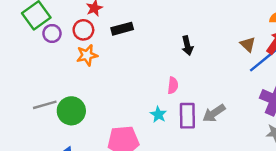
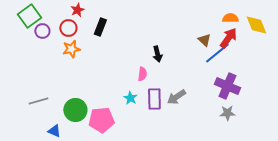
black rectangle: (122, 29) -> (100, 27), turned -54
black arrow: (187, 46) -> (157, 54), moved
gray line: (45, 105) -> (38, 101), moved
green circle: (71, 111) -> (75, 110), moved

